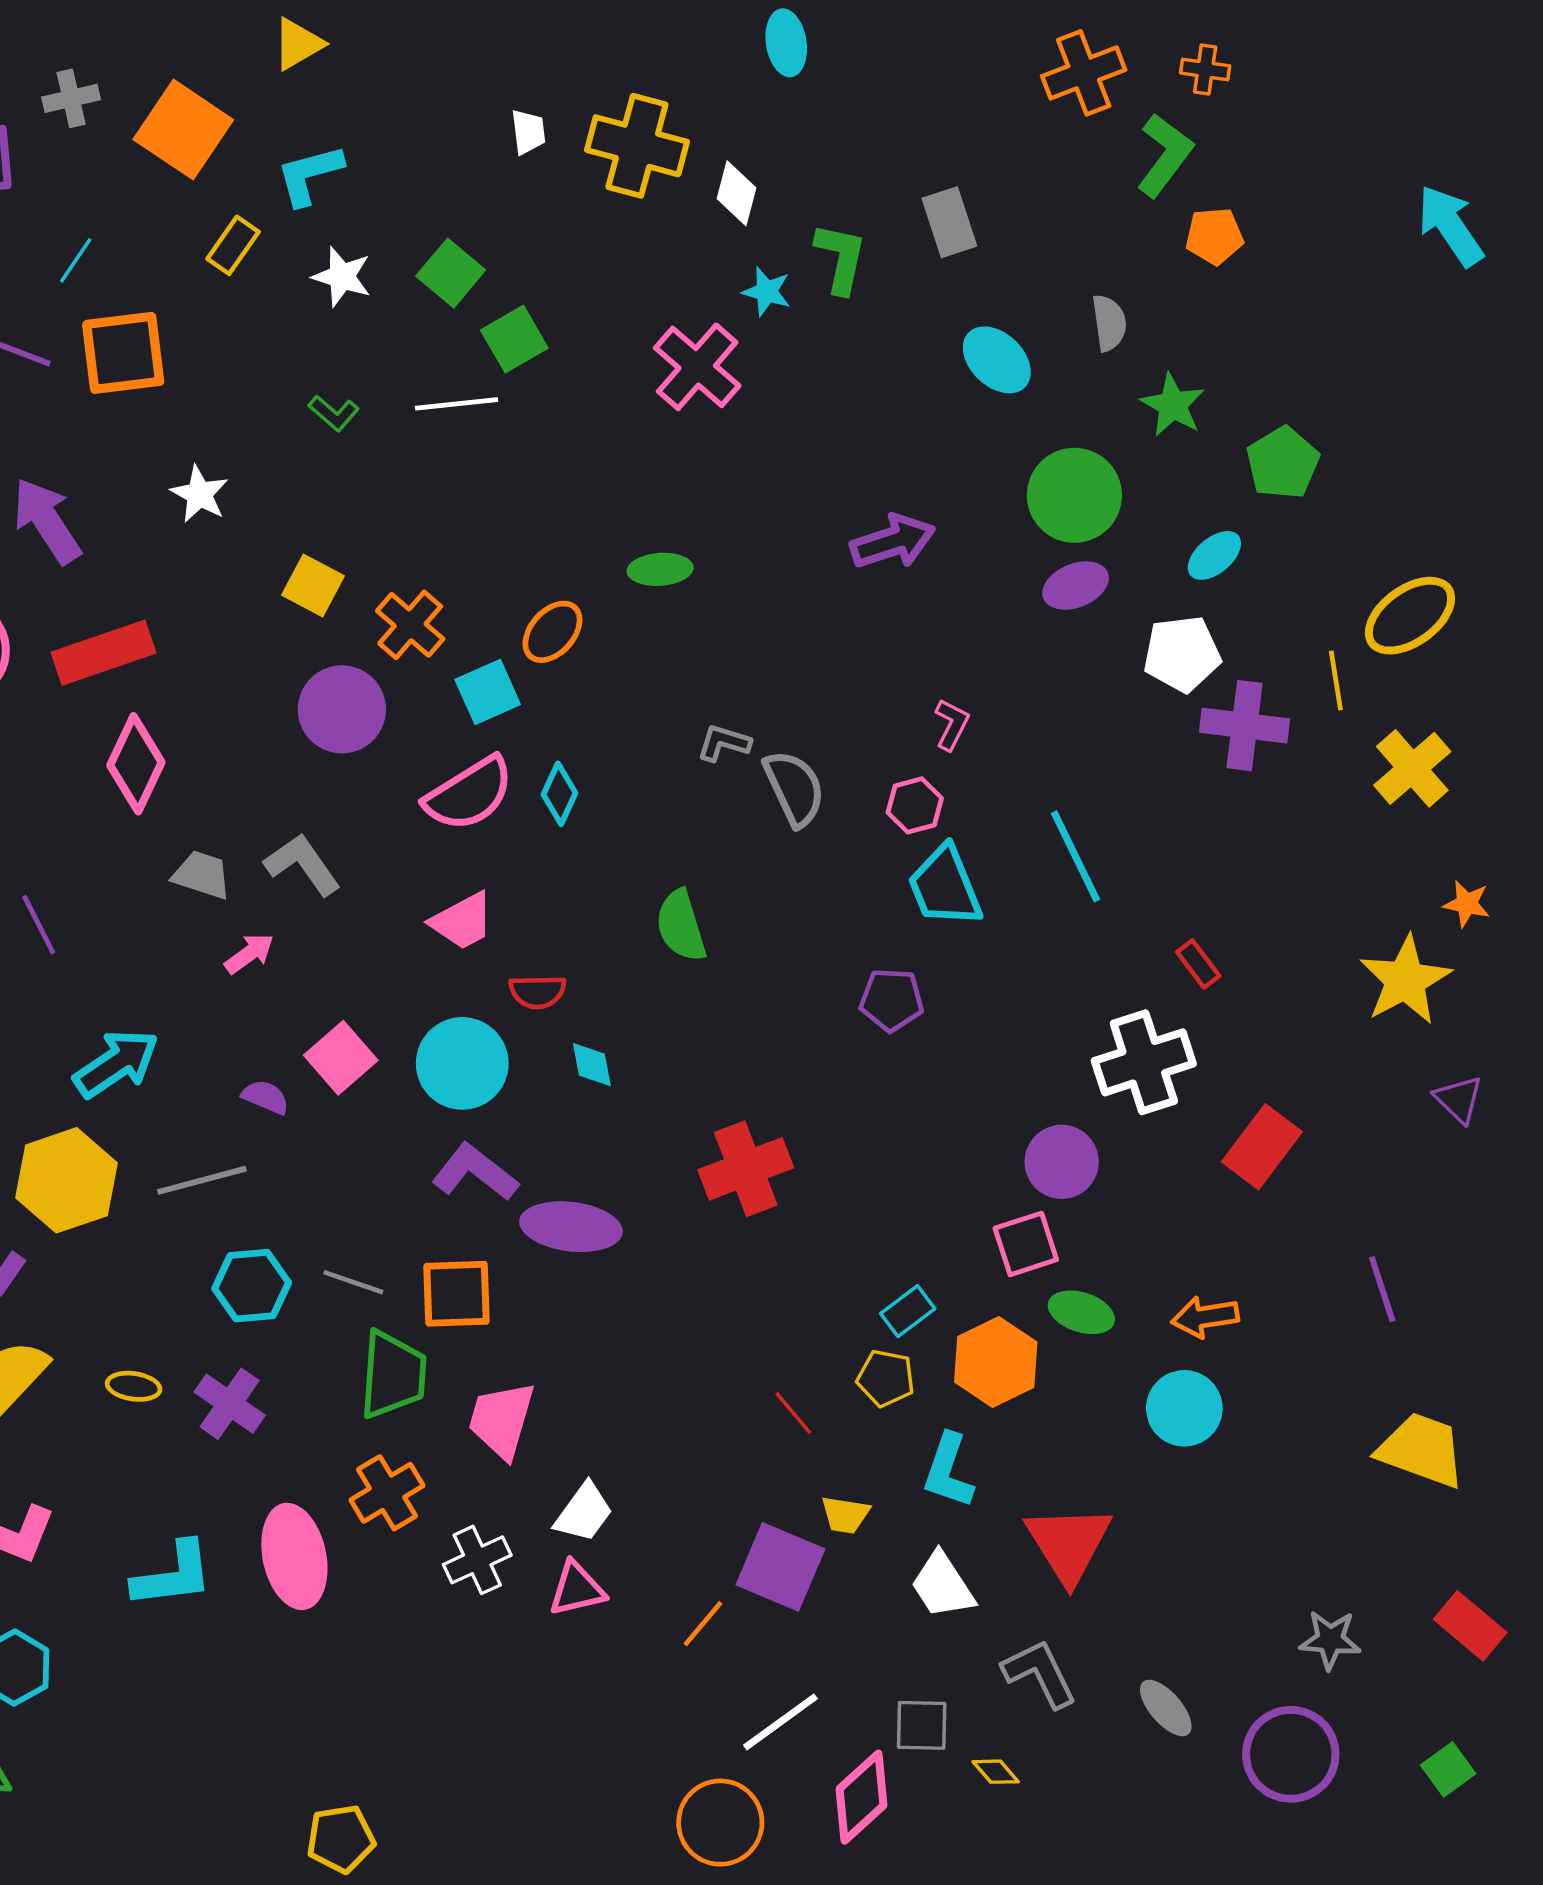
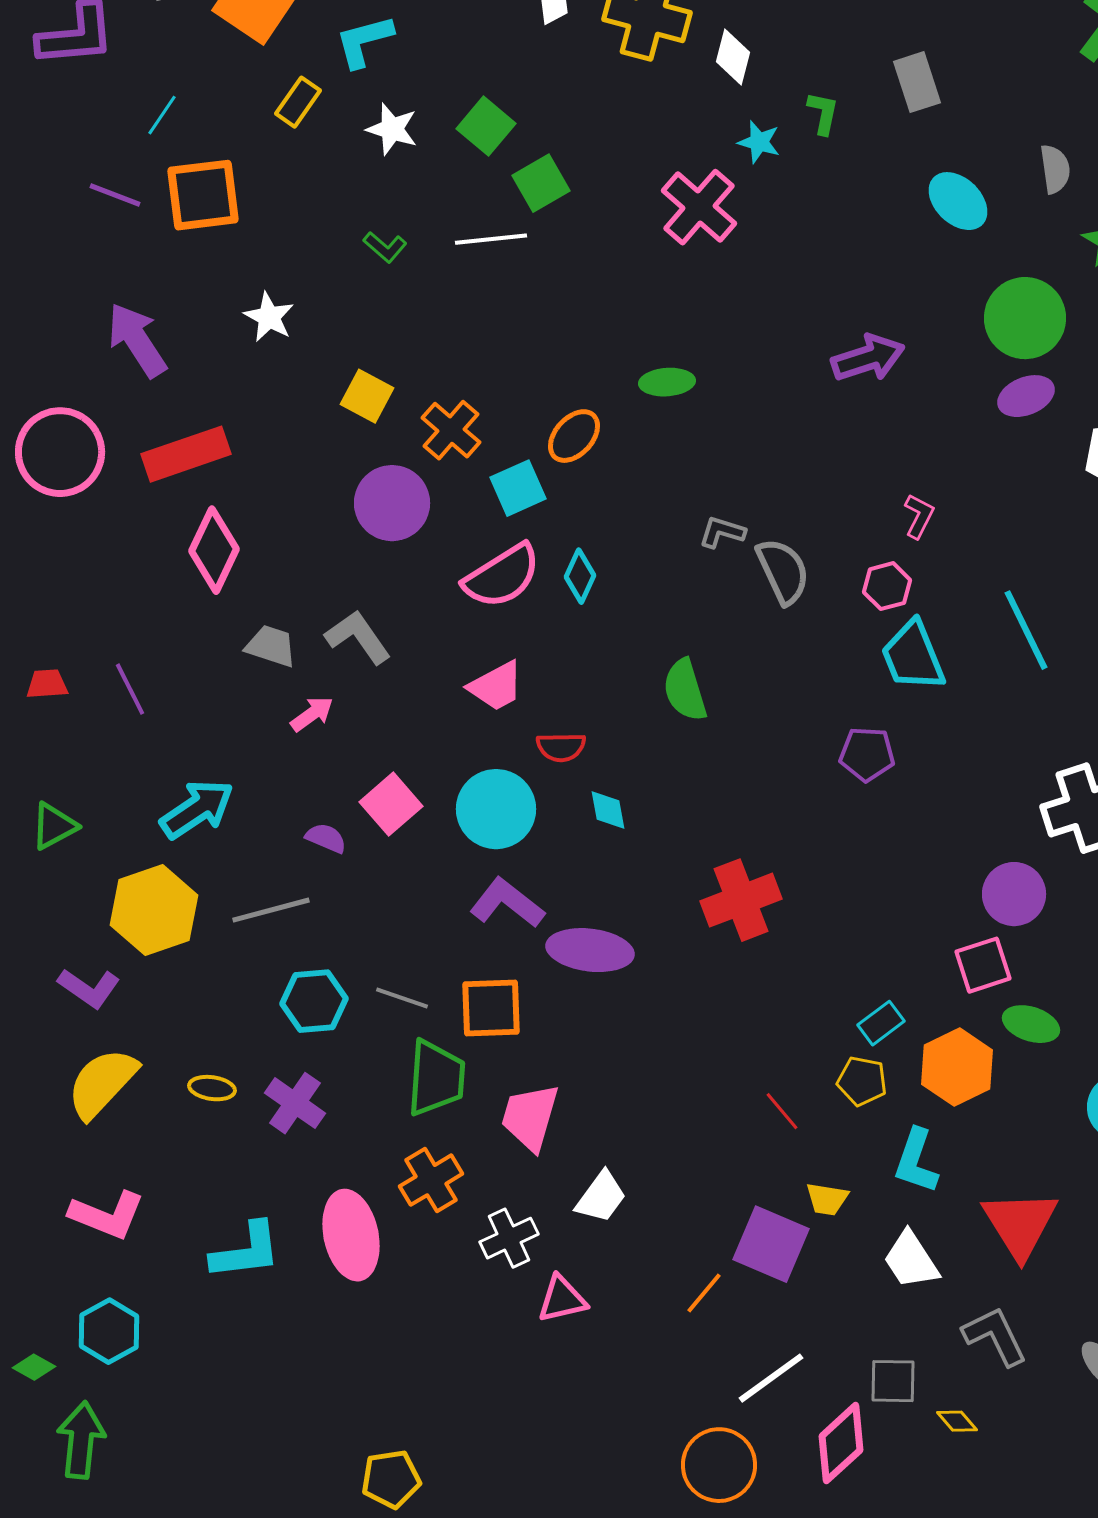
green L-shape: (841, 258) -> (823, 113), size x0.7
pink triangle: (577, 1589) -> (562, 1299), moved

